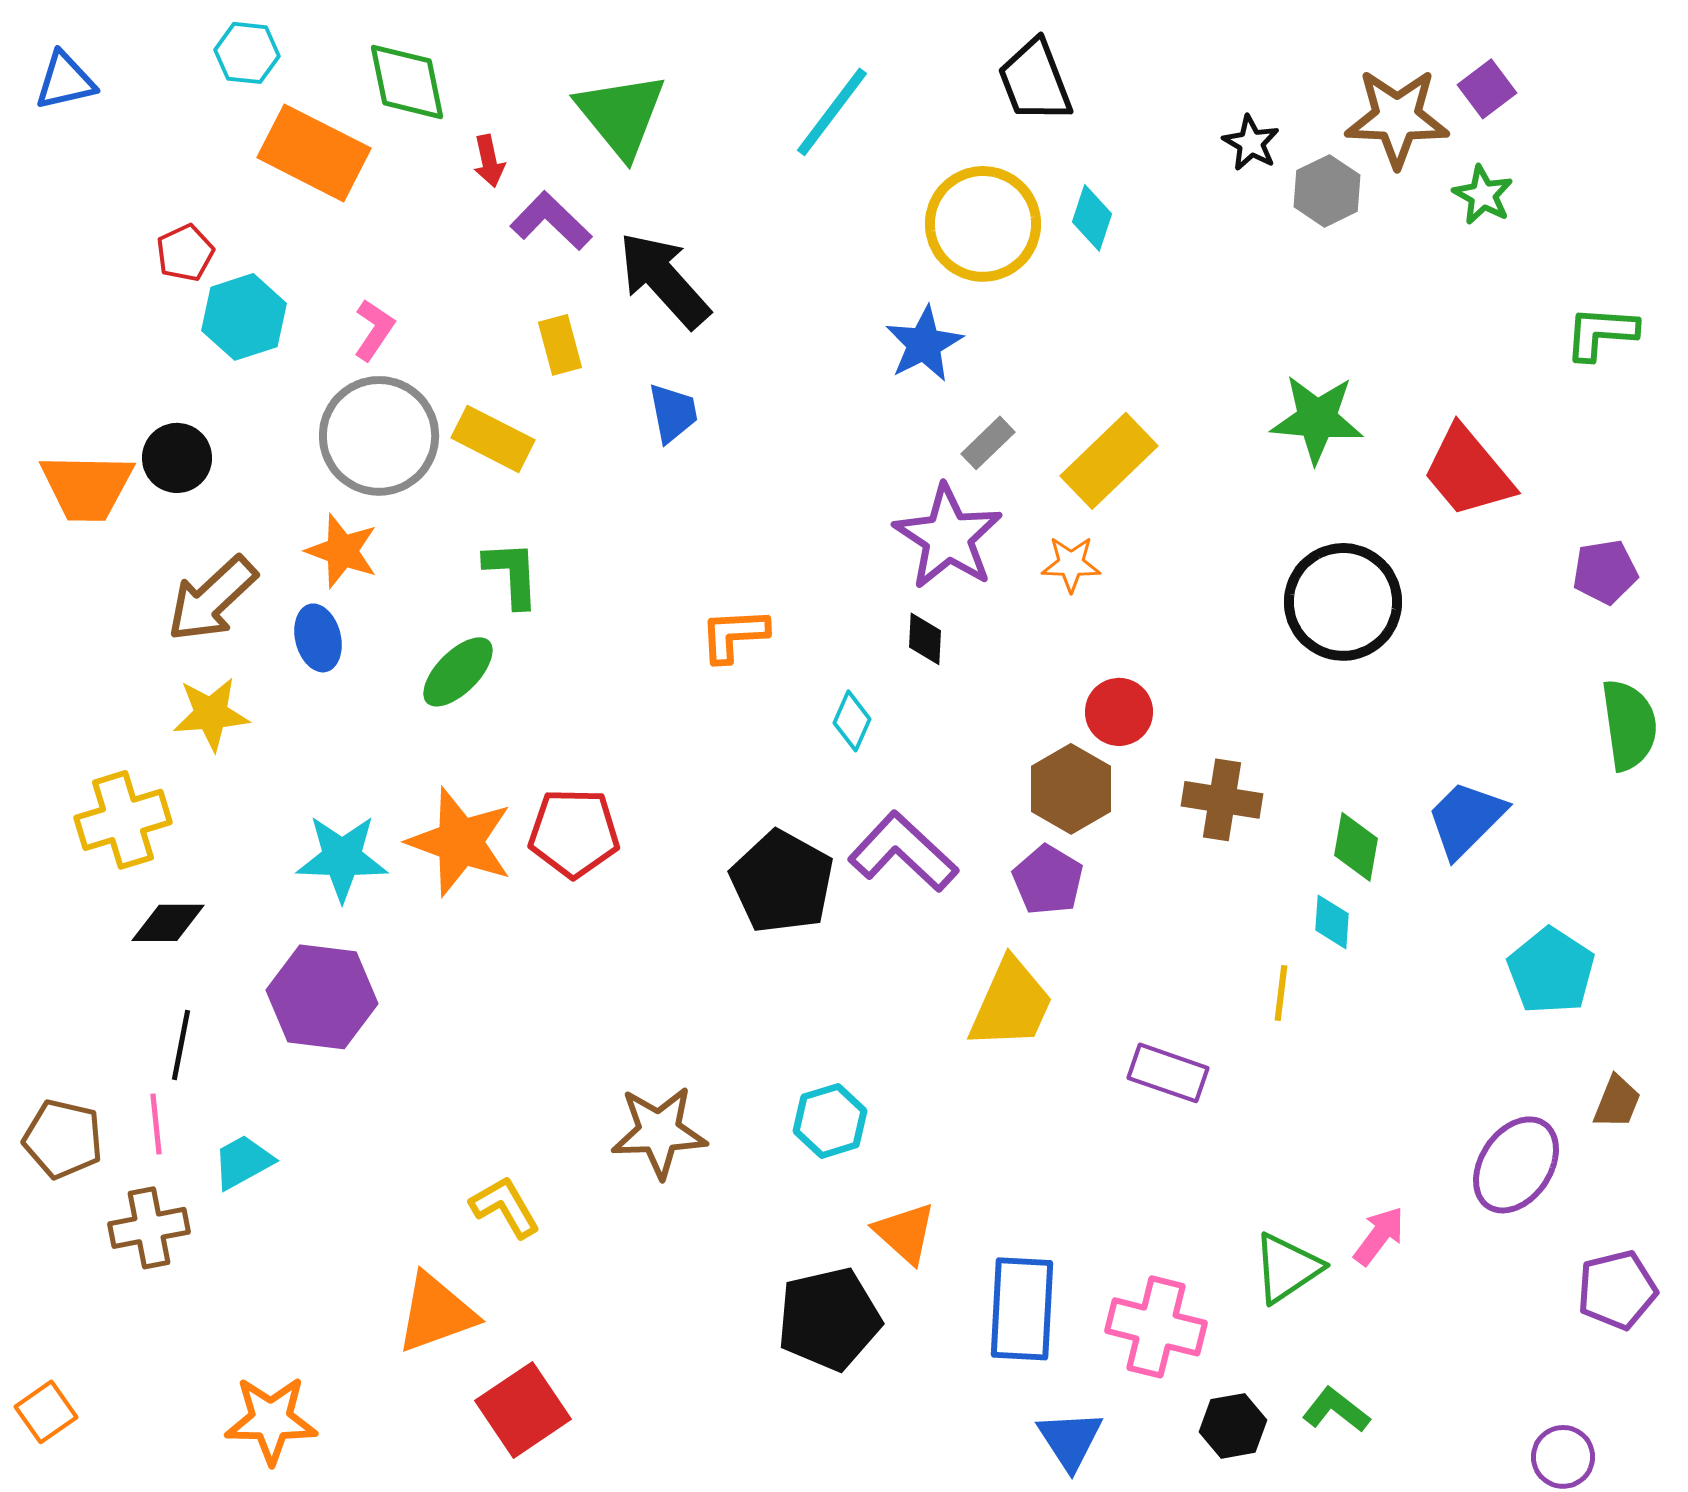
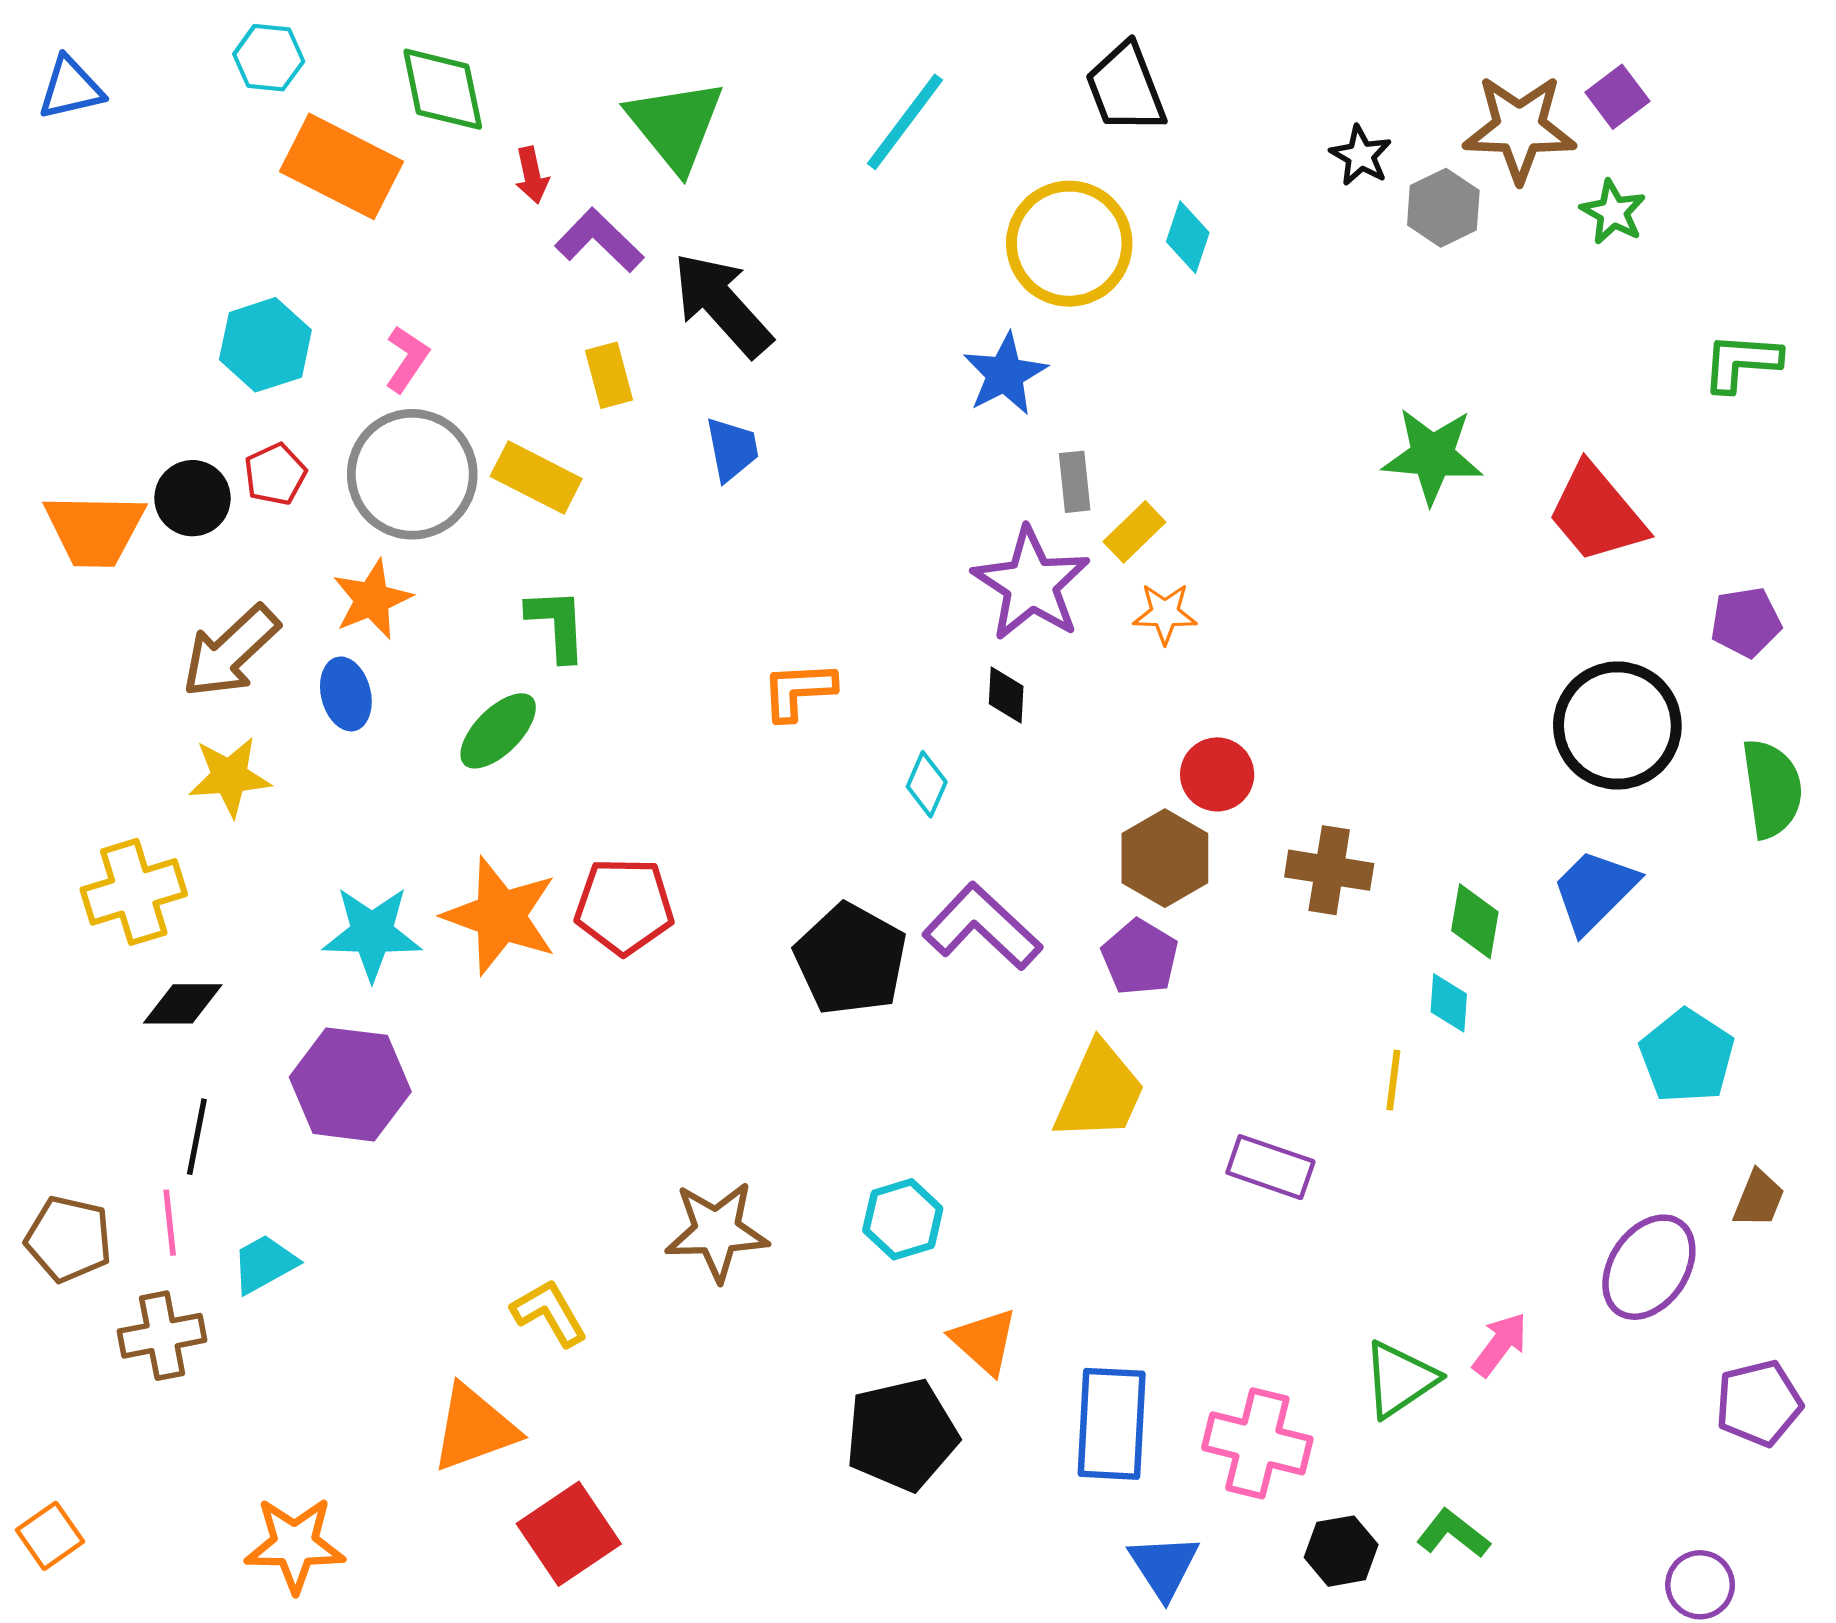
red pentagon: (185, 253) -> (275, 474), moved
gray rectangle: (988, 443) -> (1075, 482), turned -52
yellow rectangle: (1109, 461) -> (1134, 532), moved, size x0.6
orange star: (342, 551) -> (372, 599), turned 30
black circle: (1343, 602) -> (1617, 725), moved

